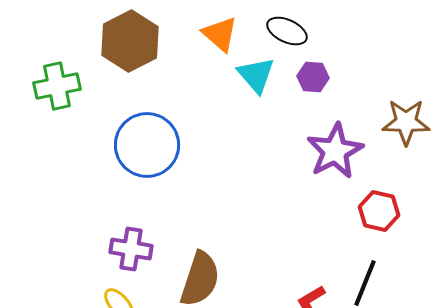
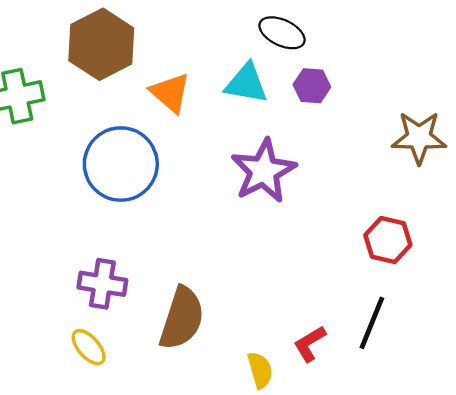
orange triangle: (220, 34) -> (170, 93), moved
cyan triangle: (256, 75) -> (246, 83), turned -39
purple star: (335, 151) -> (264, 171), moved

